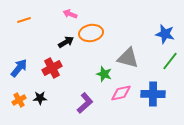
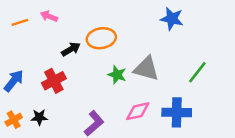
pink arrow: (70, 14) -> (49, 16), moved
blue star: (165, 34) -> (172, 19), moved
green star: (104, 74) -> (117, 75), moved

